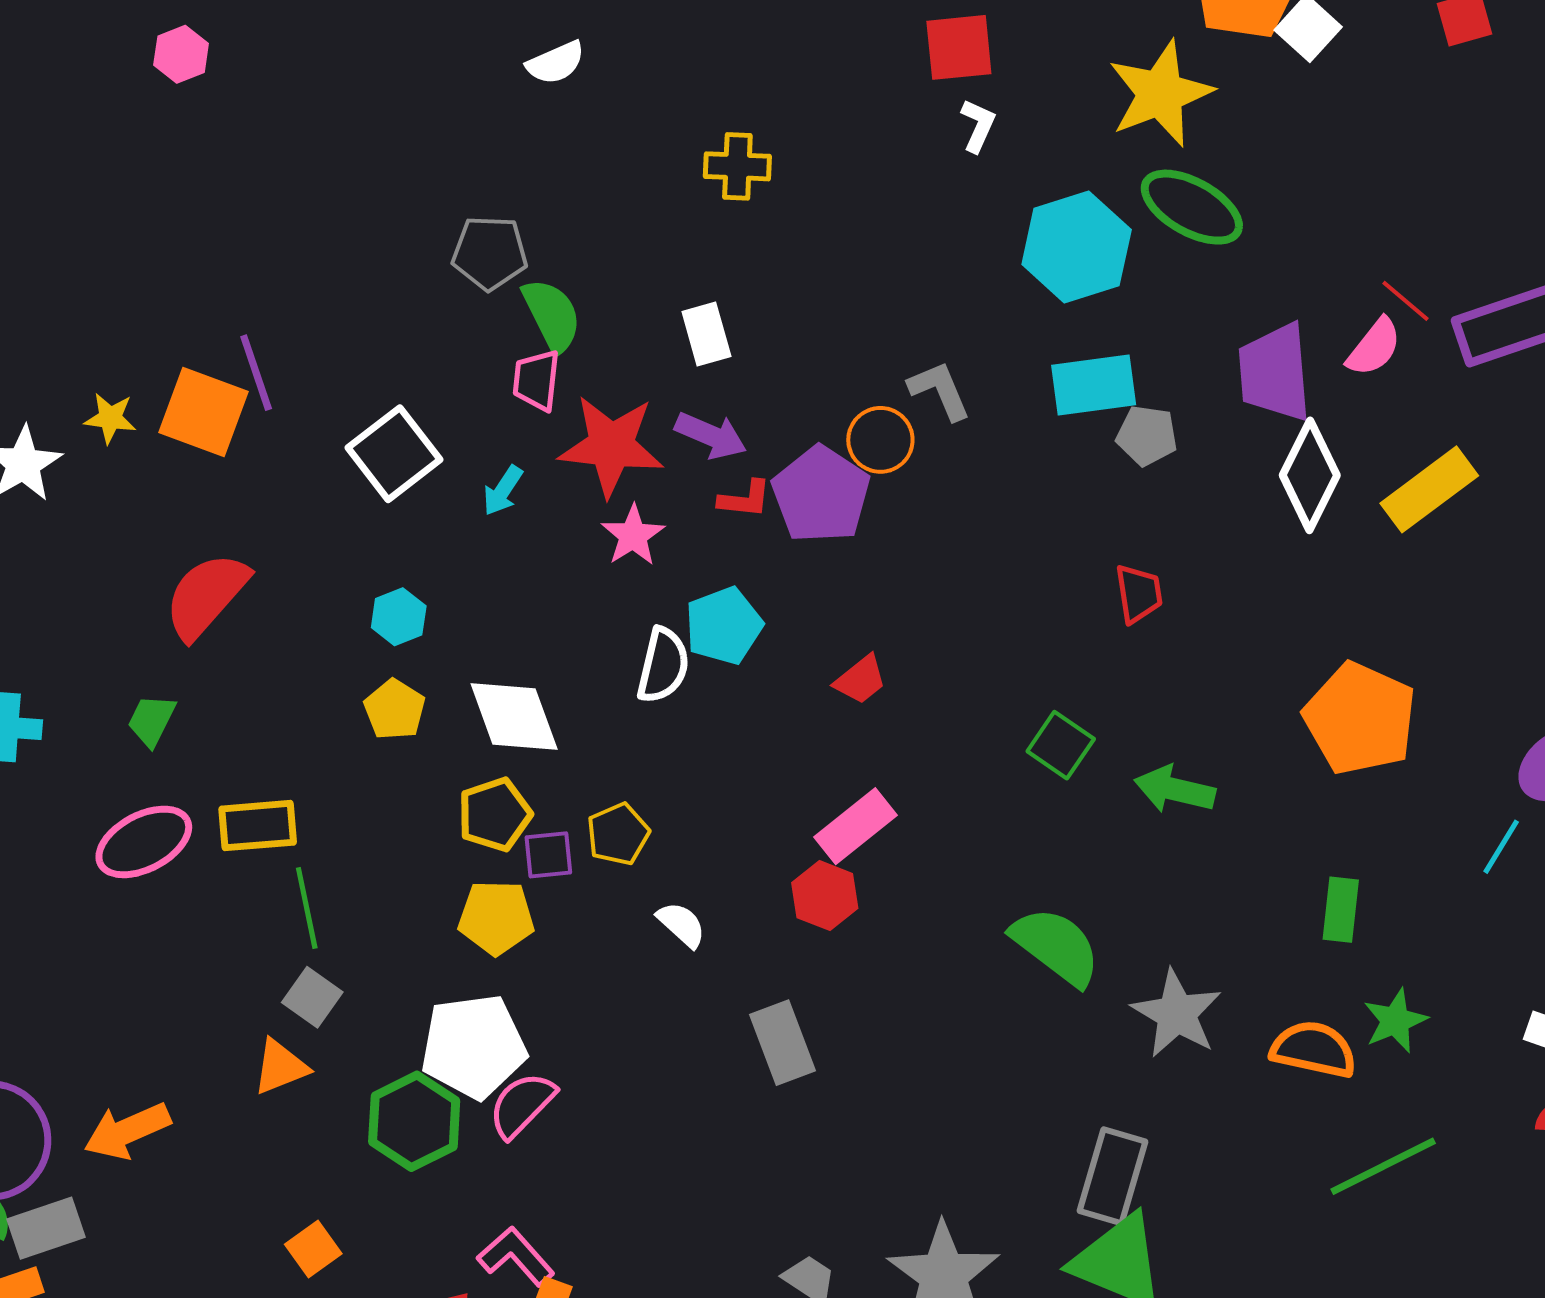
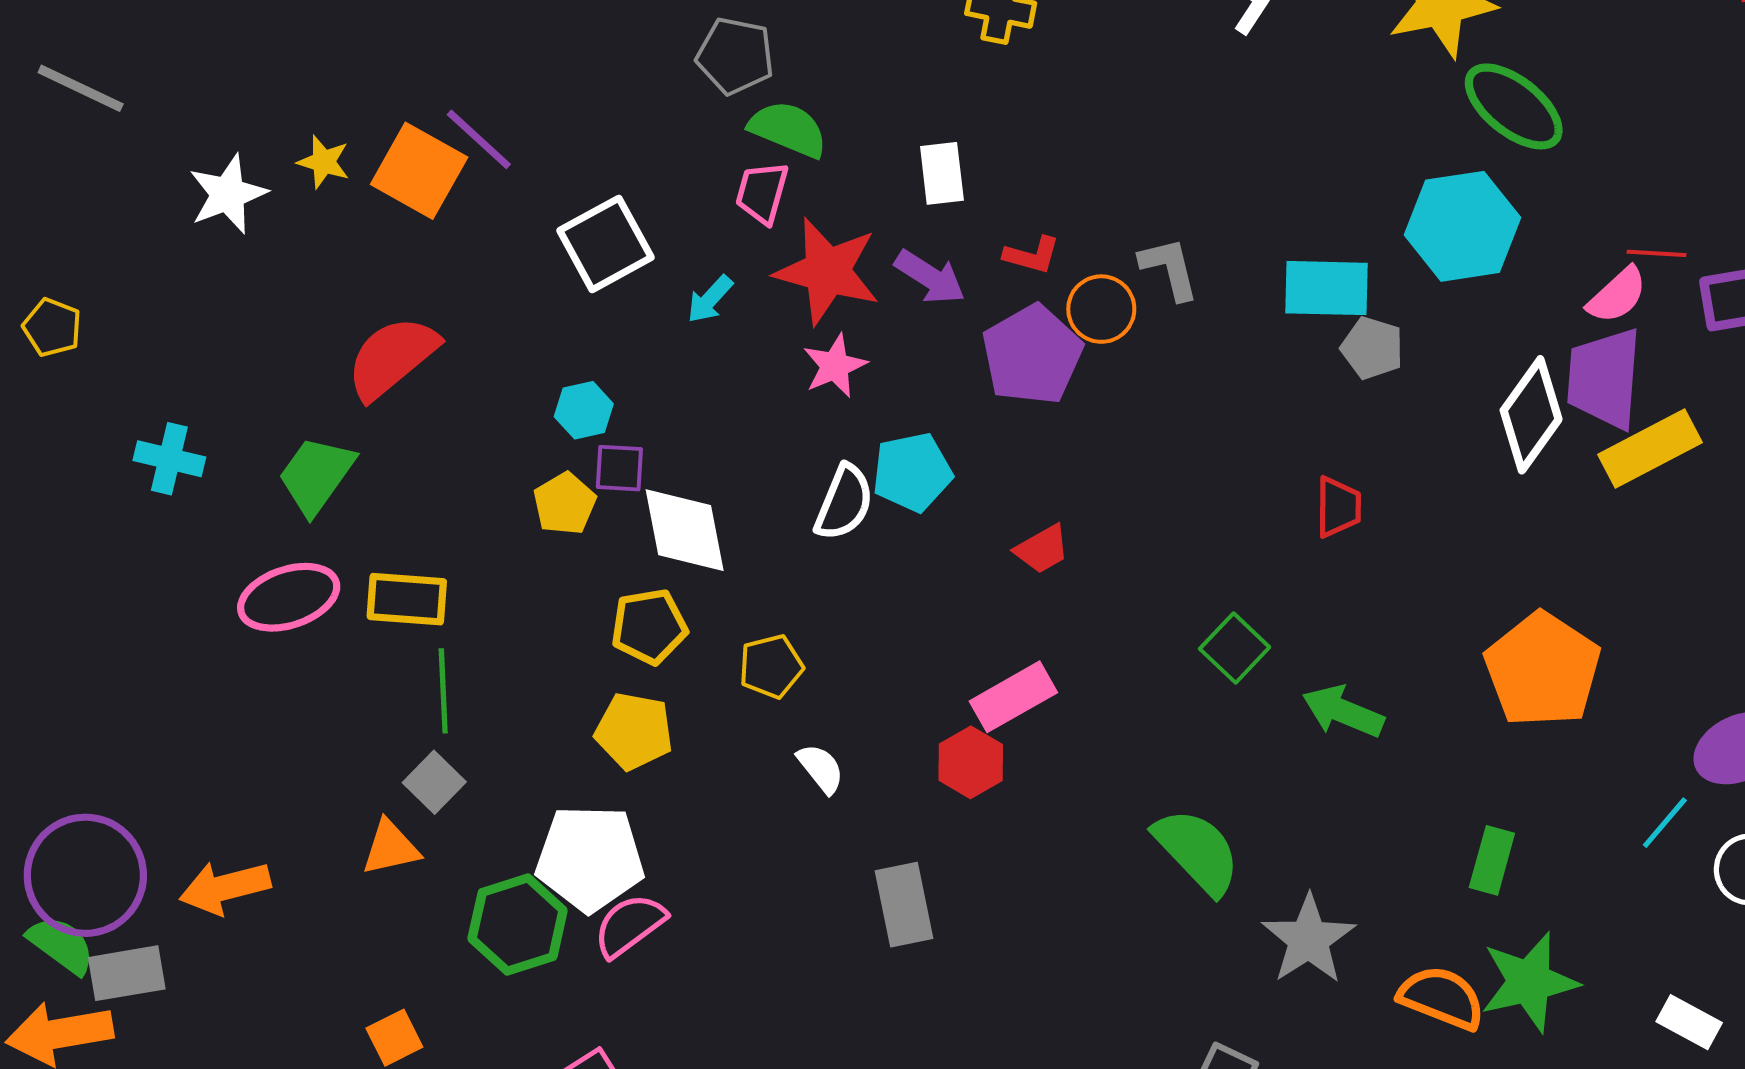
green ellipse: (1192, 207) -> (1514, 106), moved
cyan hexagon: (1077, 247) -> (1463, 226), moved
red line: (1405, 301) -> (1656, 253), turned -46
green semicircle: (552, 315) -> (788, 129), turned -50
purple trapezoid: (1275, 372) -> (1604, 378), moved
purple line: (256, 373) -> (479, 139), turned -38
red L-shape: (745, 499) -> (1032, 255), moved
green trapezoid: (151, 720) -> (316, 475), size x1.5
purple square: (548, 855) -> (619, 468), moved
green star: (1395, 1021) -> (1529, 982), size x1.5

